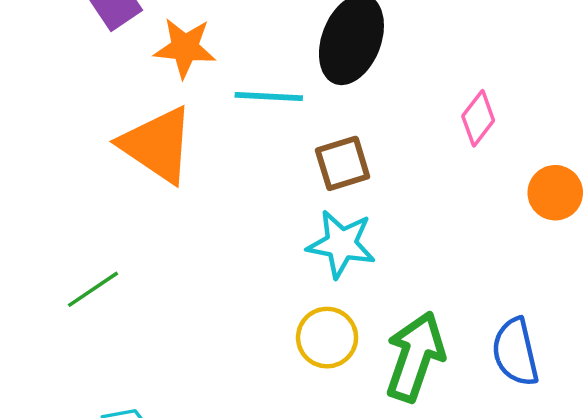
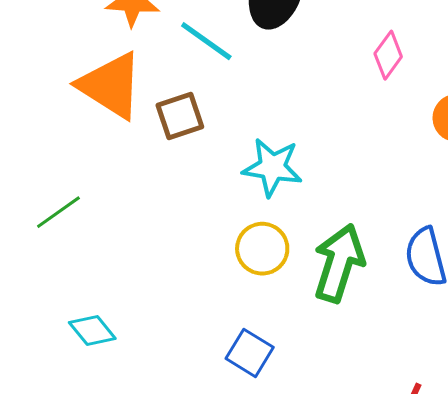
cyan line: (269, 97) -> (206, 41), turned 34
brown square: (343, 163) -> (180, 116), moved

